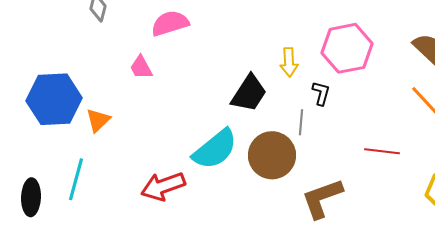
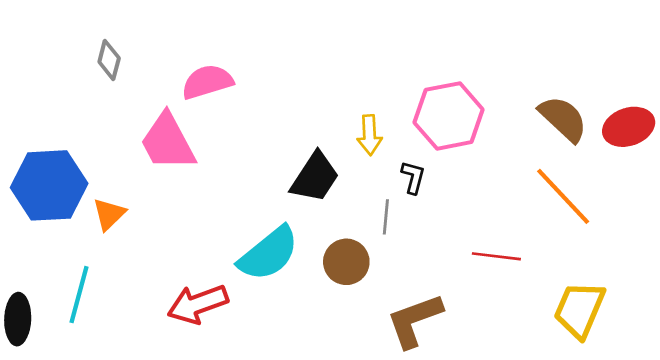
pink trapezoid: (141, 67) -> (168, 142), size x1.8
brown circle: (272, 155) -> (346, 262), size x0.7

